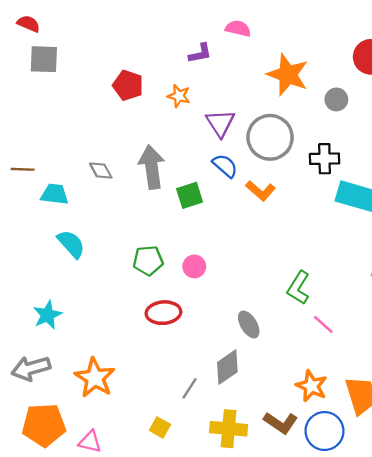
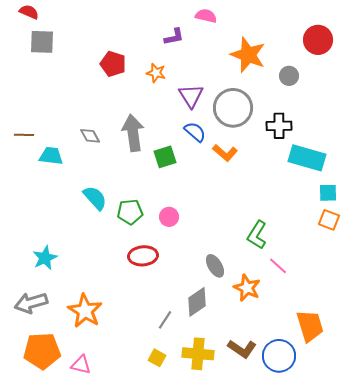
cyan semicircle: (71, 244) -> (95, 198), moved
orange star: (311, 386) -> (247, 288), moved
yellow square: (160, 427) -> (157, 358), moved

